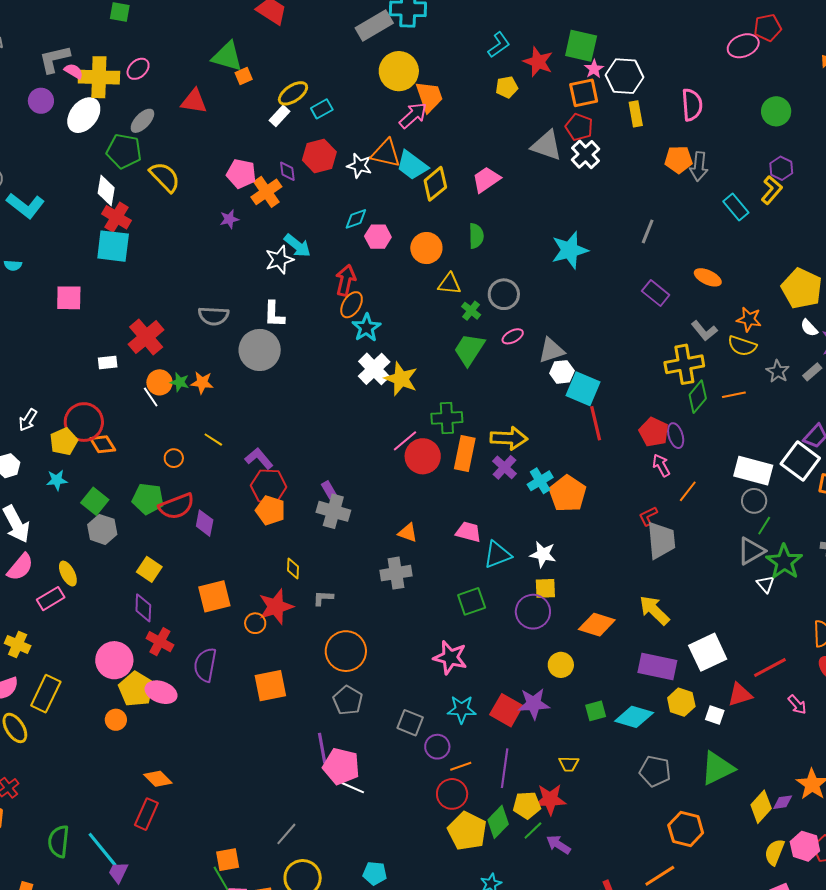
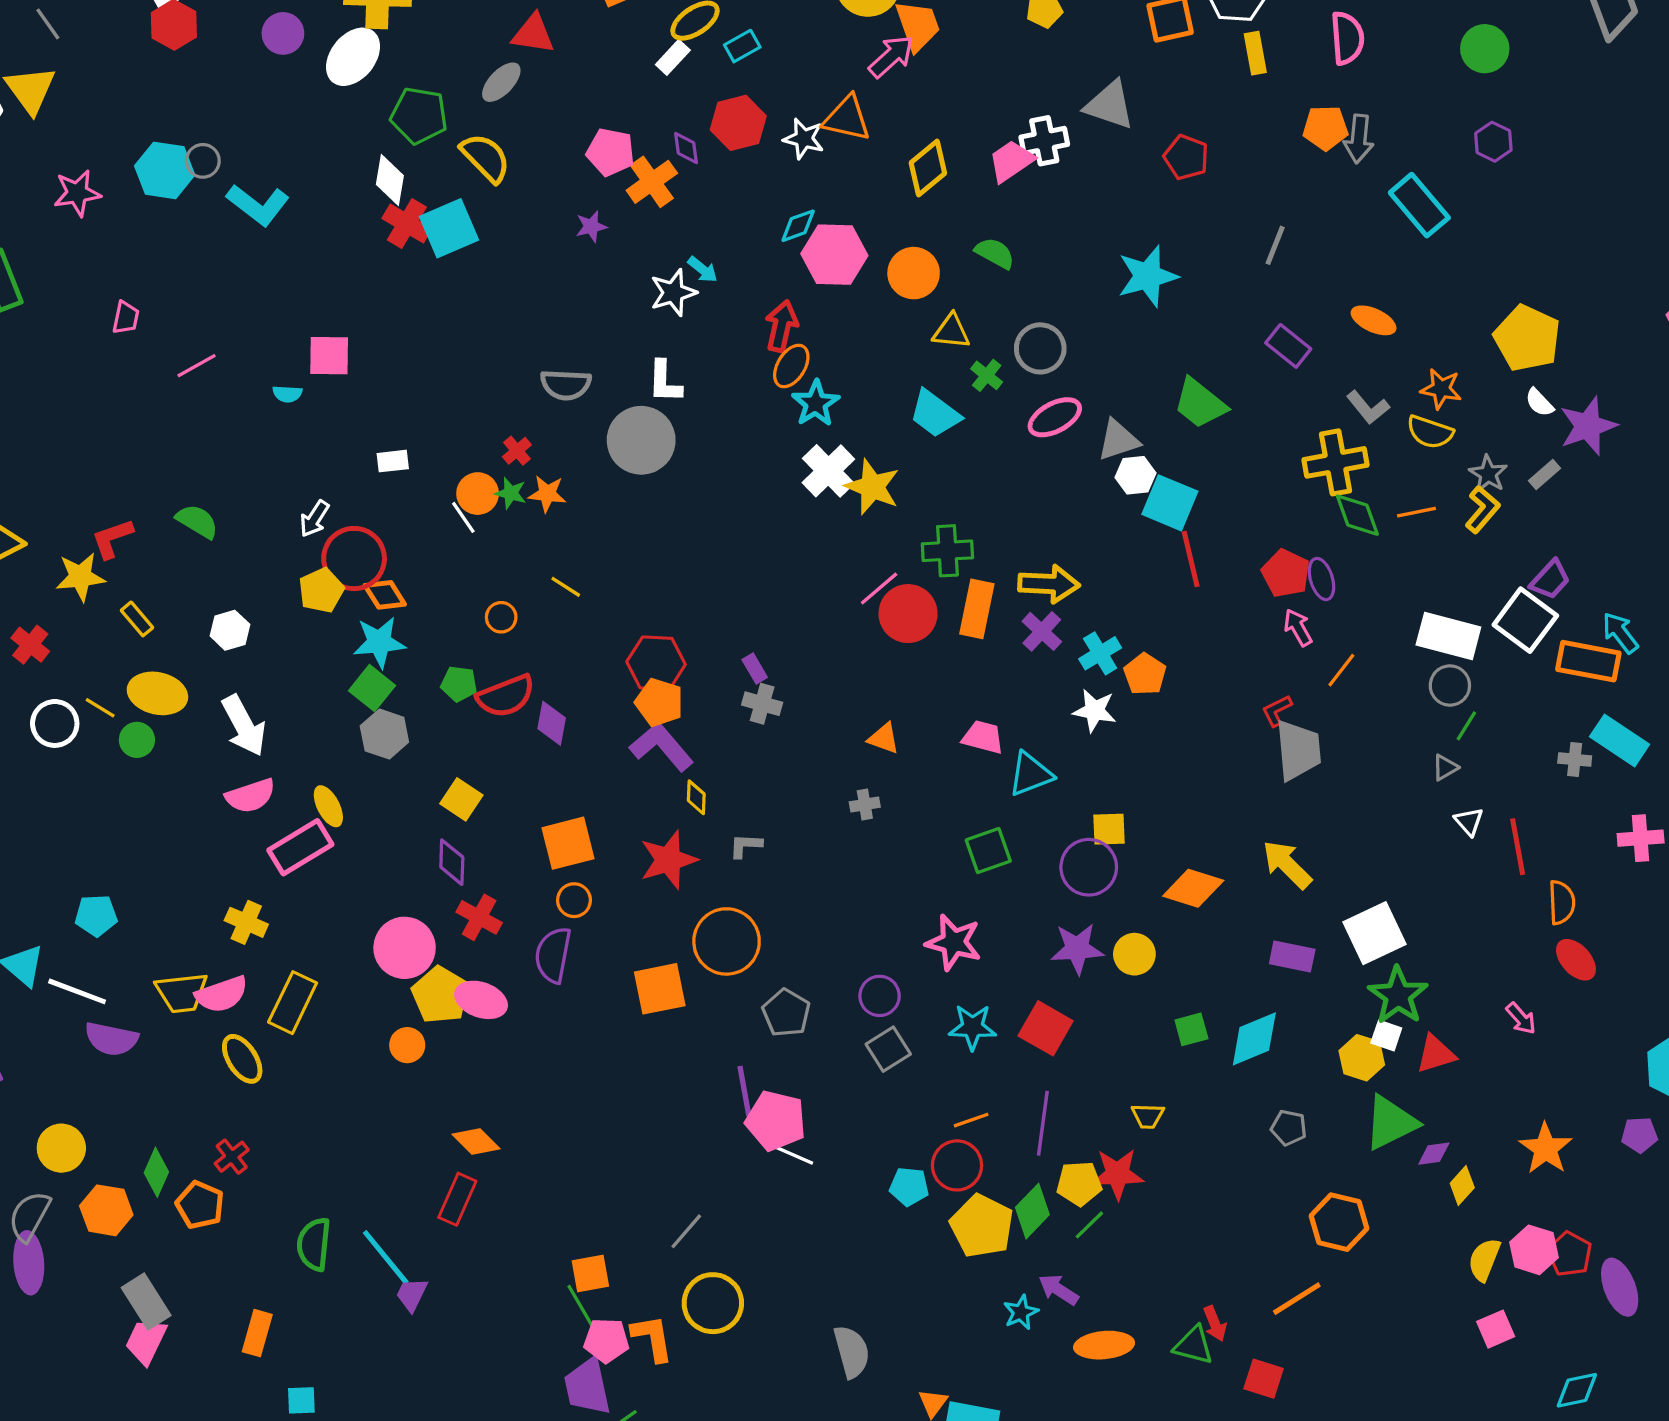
gray ellipse: (142, 121) -> (501, 82), moved
red pentagon: (579, 127) -> (1186, 157), moved
white cross: (586, 154) -> (1044, 141), moved, turned 32
cyan trapezoid: (412, 165) -> (935, 414), moved
yellow L-shape: (772, 190) -> (1482, 510), moved
cyan rectangle: (736, 207) -> (1419, 205), size x1.4
green semicircle: (476, 236) -> (995, 253), turned -60
pink hexagon: (378, 237) -> (834, 255), size x1.5
cyan square: (113, 246) -> (449, 228), moved, turned -30
cyan arrow: (297, 246) -> (703, 270), size x0.7
cyan semicircle: (13, 265) -> (287, 394), moved
pink ellipse: (513, 336) -> (1055, 417), size x1.5
red cross: (146, 337) -> (517, 451), moved, size x0.5
green trapezoid: (469, 349) -> (1200, 403), moved, turned -84
green diamond: (698, 397) -> (1357, 515), turned -60
white arrow: (28, 420) -> (314, 519), moved
purple L-shape: (259, 458) -> (661, 747), moved, size x1.4
cyan star: (57, 480) -> (379, 642), moved, size x1.5
orange pentagon: (568, 494) -> (1145, 674), size x0.7
green pentagon: (148, 499) -> (459, 684), size x0.7
gray cross: (333, 511) -> (762, 704), size x0.7
gray triangle: (751, 551) -> (1445, 767), size x0.6
white star: (543, 554) -> (1095, 711), moved
green star: (784, 562) -> (1398, 995), moved
pink semicircle: (20, 567) -> (250, 796), turned 32
gray cross: (396, 573) -> (865, 805), size x0.6
pink rectangle: (51, 599) -> (300, 847), size x1.4
orange circle: (255, 623) -> (574, 900), moved
orange circle: (346, 651) -> (727, 941), moved
purple rectangle: (657, 666) -> (1292, 956), size x0.7
red line: (770, 667) -> (1518, 847), moved, turned -72
red triangle: (740, 695) -> (1436, 1054), moved
yellow hexagon: (681, 702) -> (1362, 1058), moved
purple star: (534, 704) -> (1077, 949), moved
cyan diamond: (634, 717) -> (1254, 1039), turned -39
gray square: (410, 723) -> (888, 1049), turned 36
purple circle: (437, 747) -> (880, 996), moved
gray pentagon: (655, 771) -> (1289, 1128), size x0.7
purple diamond: (783, 802) -> (1434, 1154), moved
yellow diamond: (761, 807) -> (1462, 1185), size x0.7
purple arrow: (559, 845) -> (1059, 1290), moved
cyan pentagon: (375, 873) -> (909, 1187), moved

